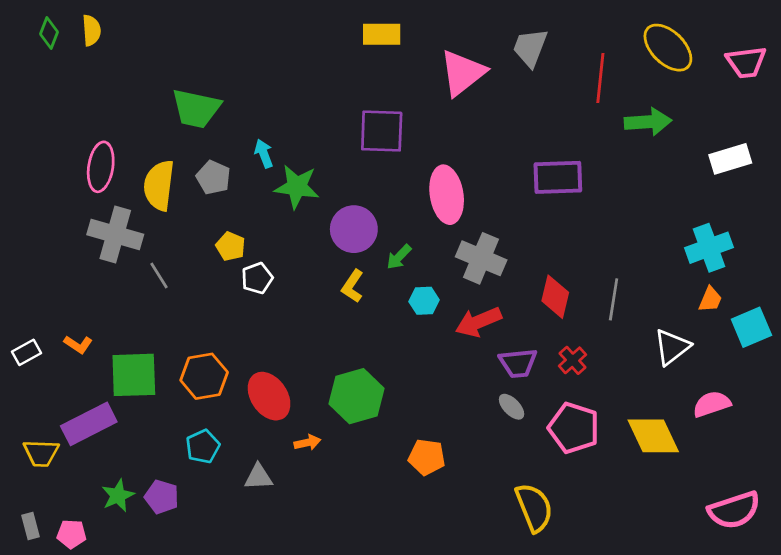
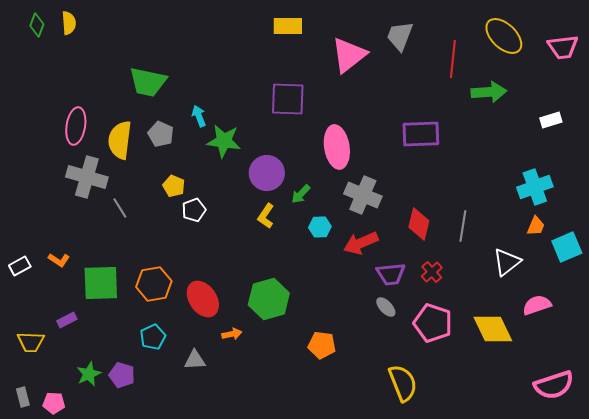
white rectangle: (730, 159) -> (551, 120), size x0.7
purple rectangle: (89, 424) -> (67, 320), size x0.5

